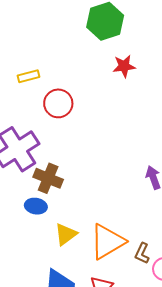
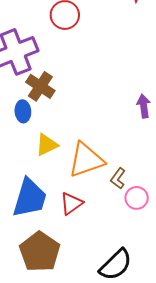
blue ellipse: (36, 206) -> (23, 111), turned 65

